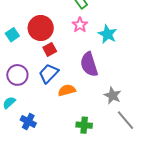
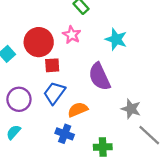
pink star: (80, 25) -> (72, 35), moved
red square: (50, 49) -> (52, 65), turned 32
blue cross: (28, 122) -> (65, 134), moved

